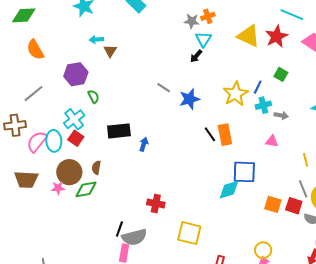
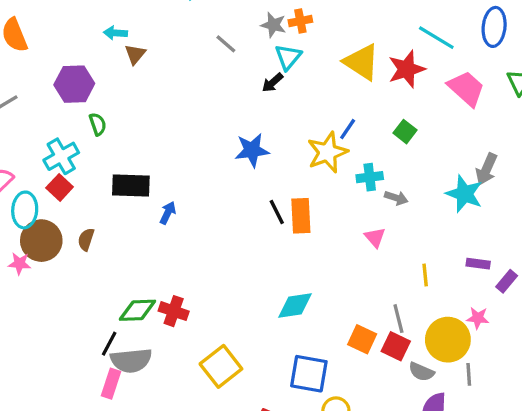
blue line: (258, 87) -> (348, 129), moved
gray line: (164, 88) -> (226, 44), moved
cyan ellipse: (54, 141) -> (25, 210), moved
pink triangle: (272, 141) -> (375, 237), turned 32
blue square: (244, 172) -> (309, 374), moved
green diamond: (86, 189) -> (137, 310), moved
gray line: (303, 189) -> (398, 319), moved
yellow square: (189, 233) -> (221, 366), turned 30

